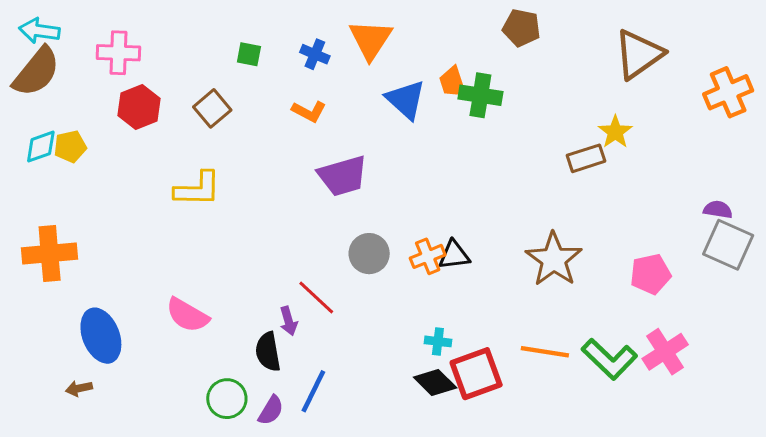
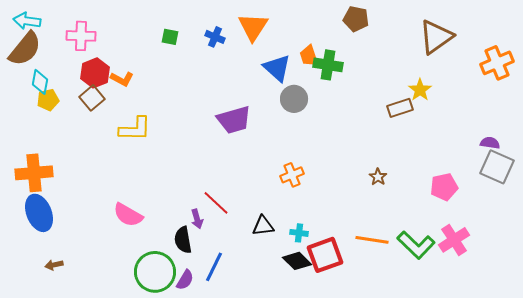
brown square: (212, 108) -> (92, 98), moved
orange L-shape: (309, 111) -> (122, 79), moved
cyan diamond: (41, 147) -> (40, 82), moved, turned -60
gray circle: (369, 254) -> (294, 99), moved
black triangle: (454, 255) -> (263, 226), moved
brown star: (554, 259) -> (378, 177), size x0.5
blue ellipse: (101, 336) -> (39, 213), moved
green circle: (227, 399) -> (155, 272), size x1.5

